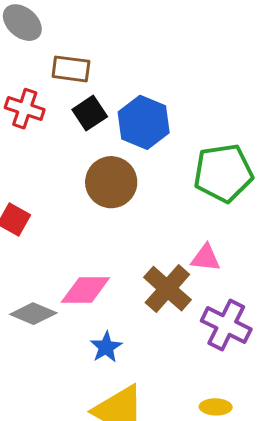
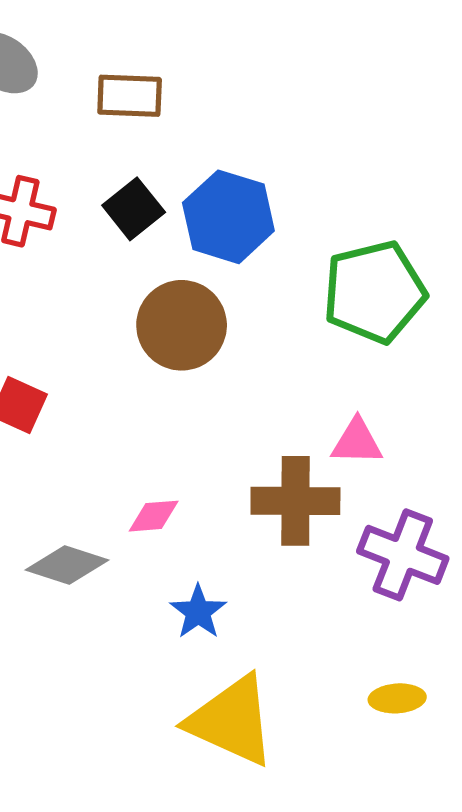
brown rectangle: (71, 69) -> (130, 96), moved
brown cross: (167, 289) -> (295, 501), turned -36
pink diamond: (85, 290) -> (154, 516), size x0.6

